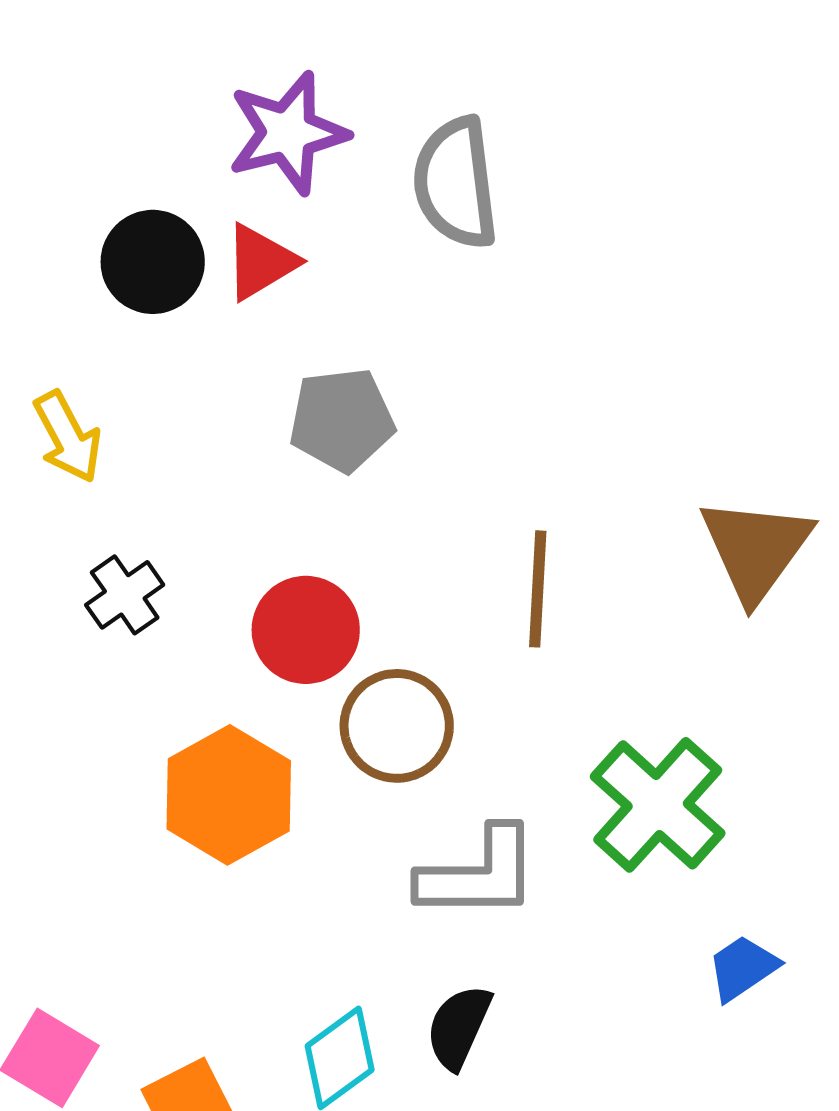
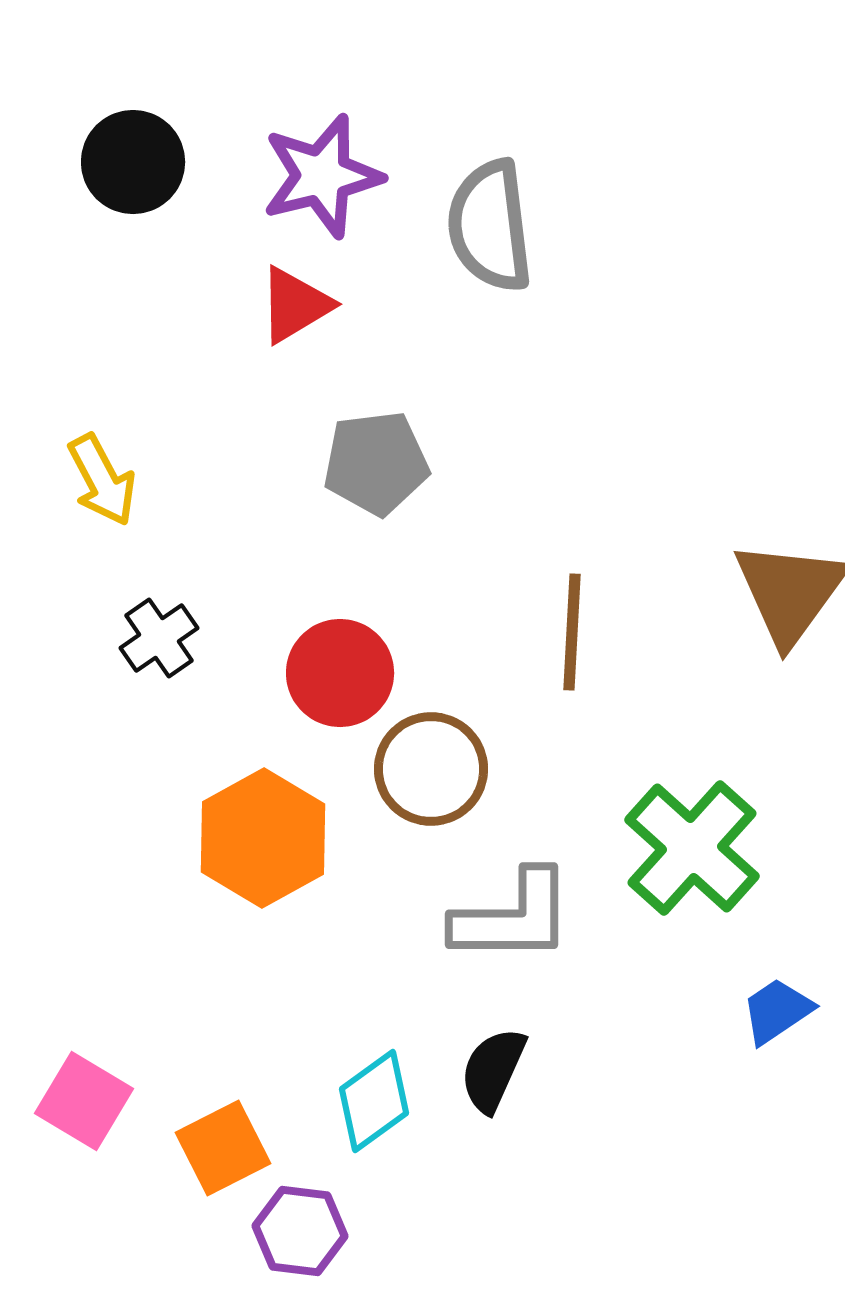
black circle: (153, 262) -> (133, 162), moved

